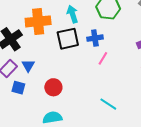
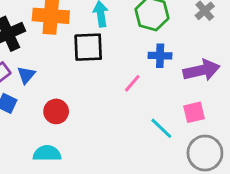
blue cross: (95, 38) -> (160, 56), moved
cyan line: (108, 104) -> (161, 128), moved

